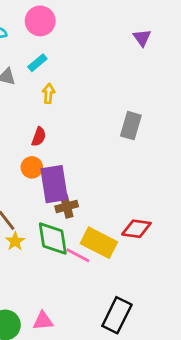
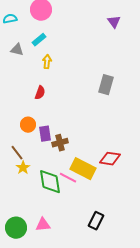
orange circle: (32, 167) -> (28, 125), moved
purple rectangle: (54, 184) -> (45, 134), moved, size x0.6
green diamond: (53, 239) -> (50, 182), moved
black rectangle: (117, 315) -> (96, 221), size x0.7

